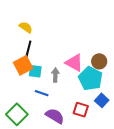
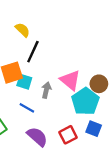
black line: (28, 50) -> (33, 52), moved
blue square: (102, 100) -> (94, 129), turned -32
red square: (81, 110) -> (68, 135), turned 35

